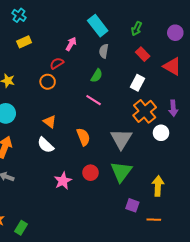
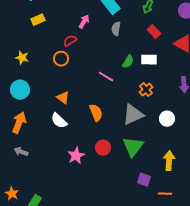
green semicircle: (97, 76) -> (128, 62), moved
white rectangle: (137, 83) -> (149, 60), turned 63
orange cross: (145, 111) -> (146, 90), moved, size x0.6
white circle: (161, 133) -> (167, 119), moved
gray triangle: (121, 139) -> (133, 115), turned 35

